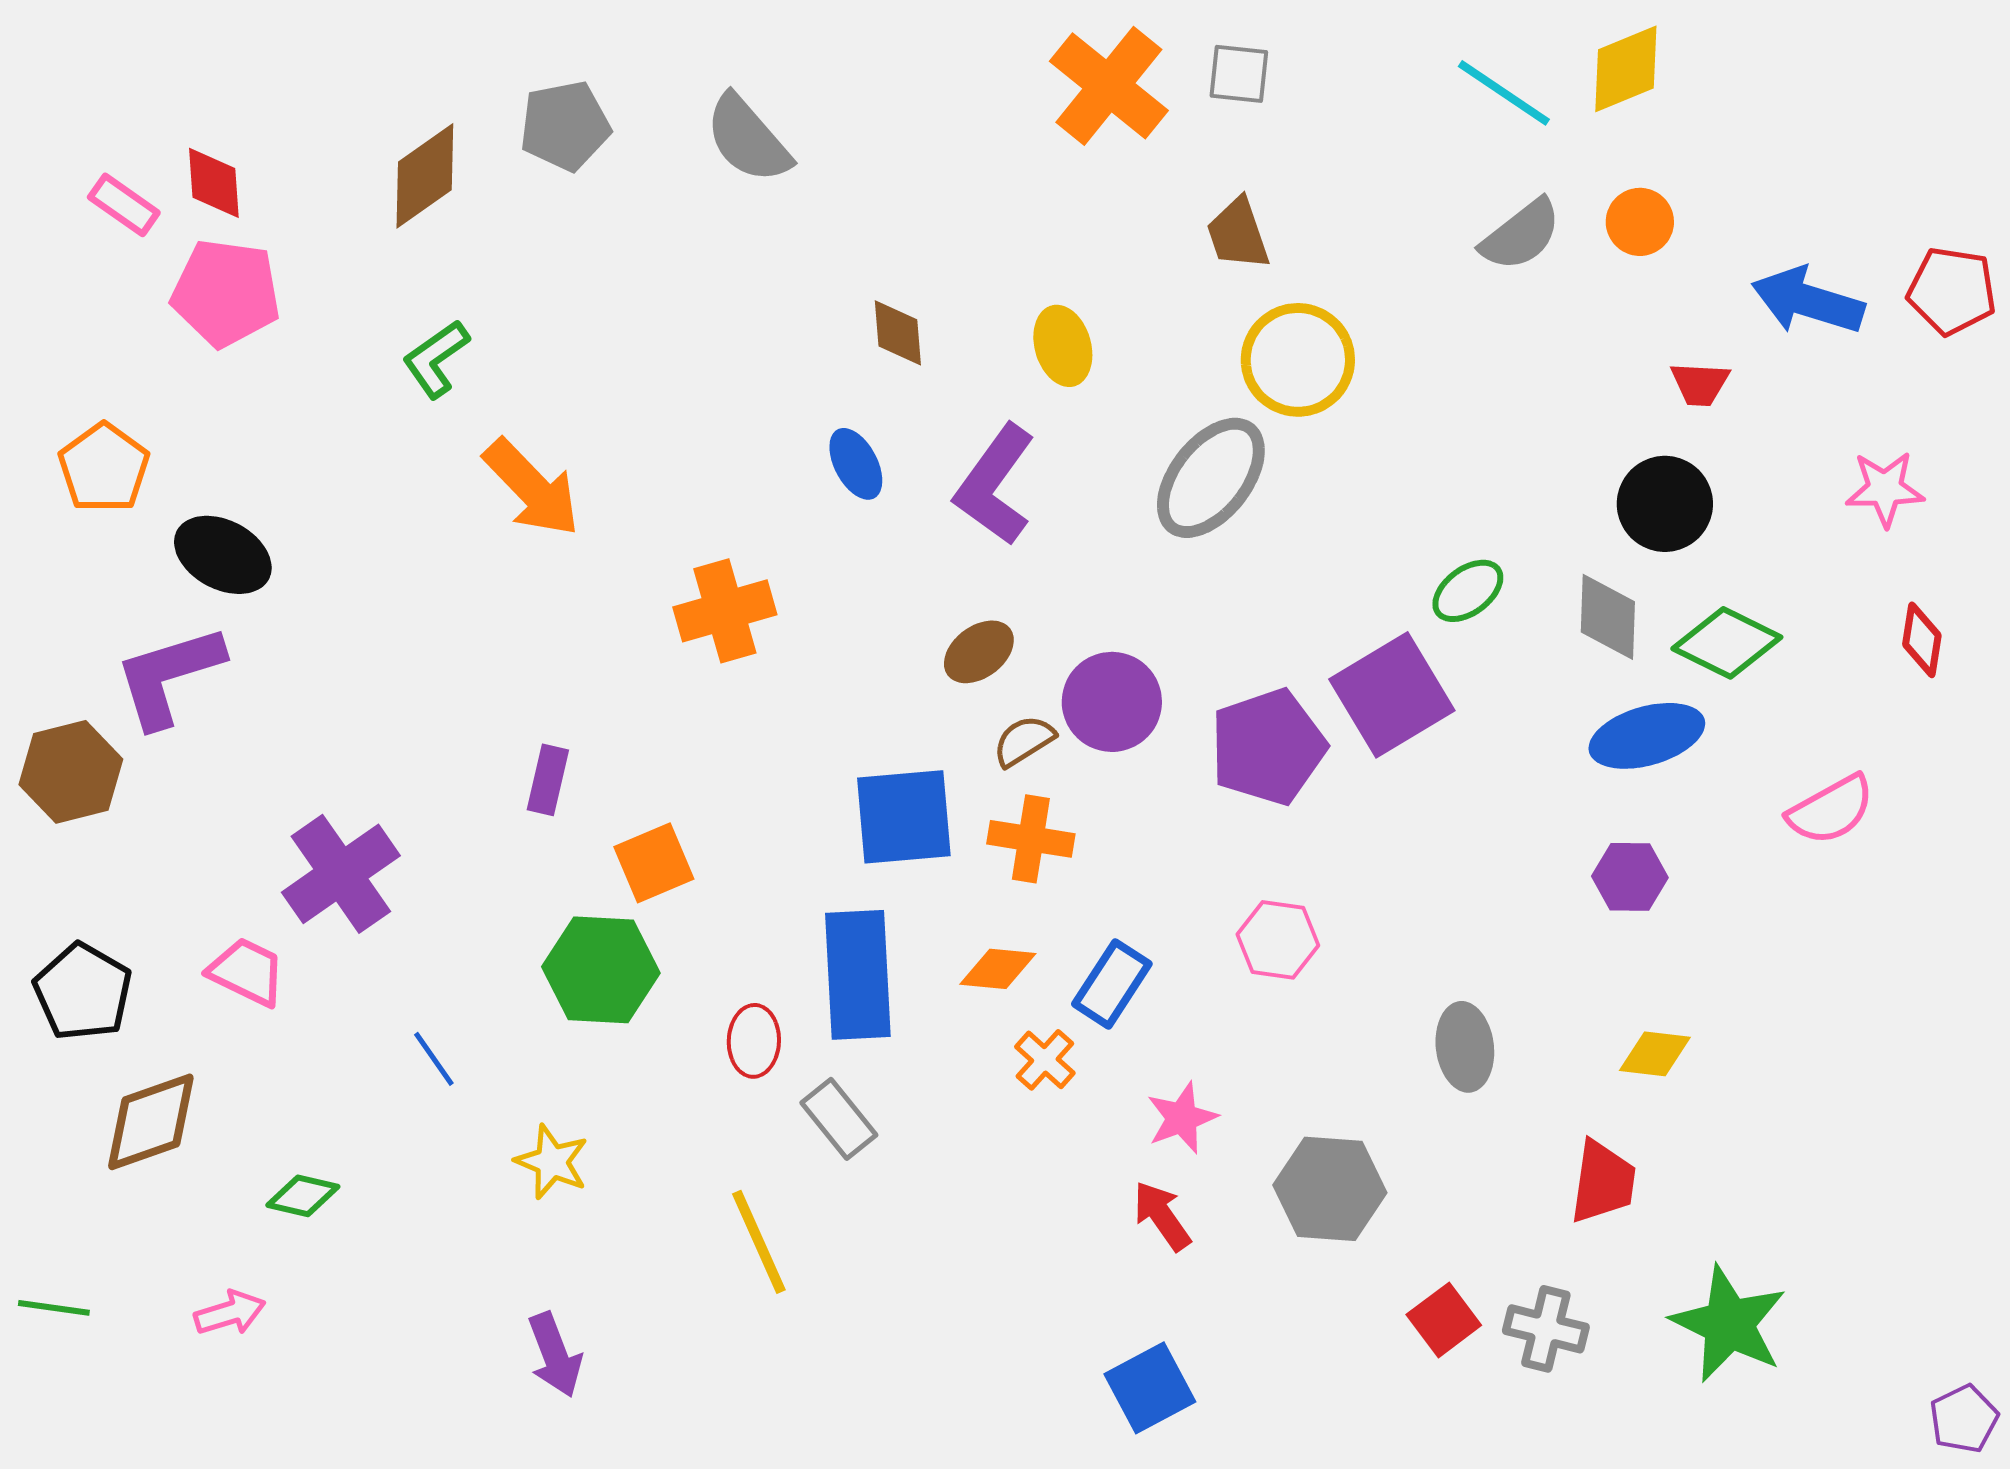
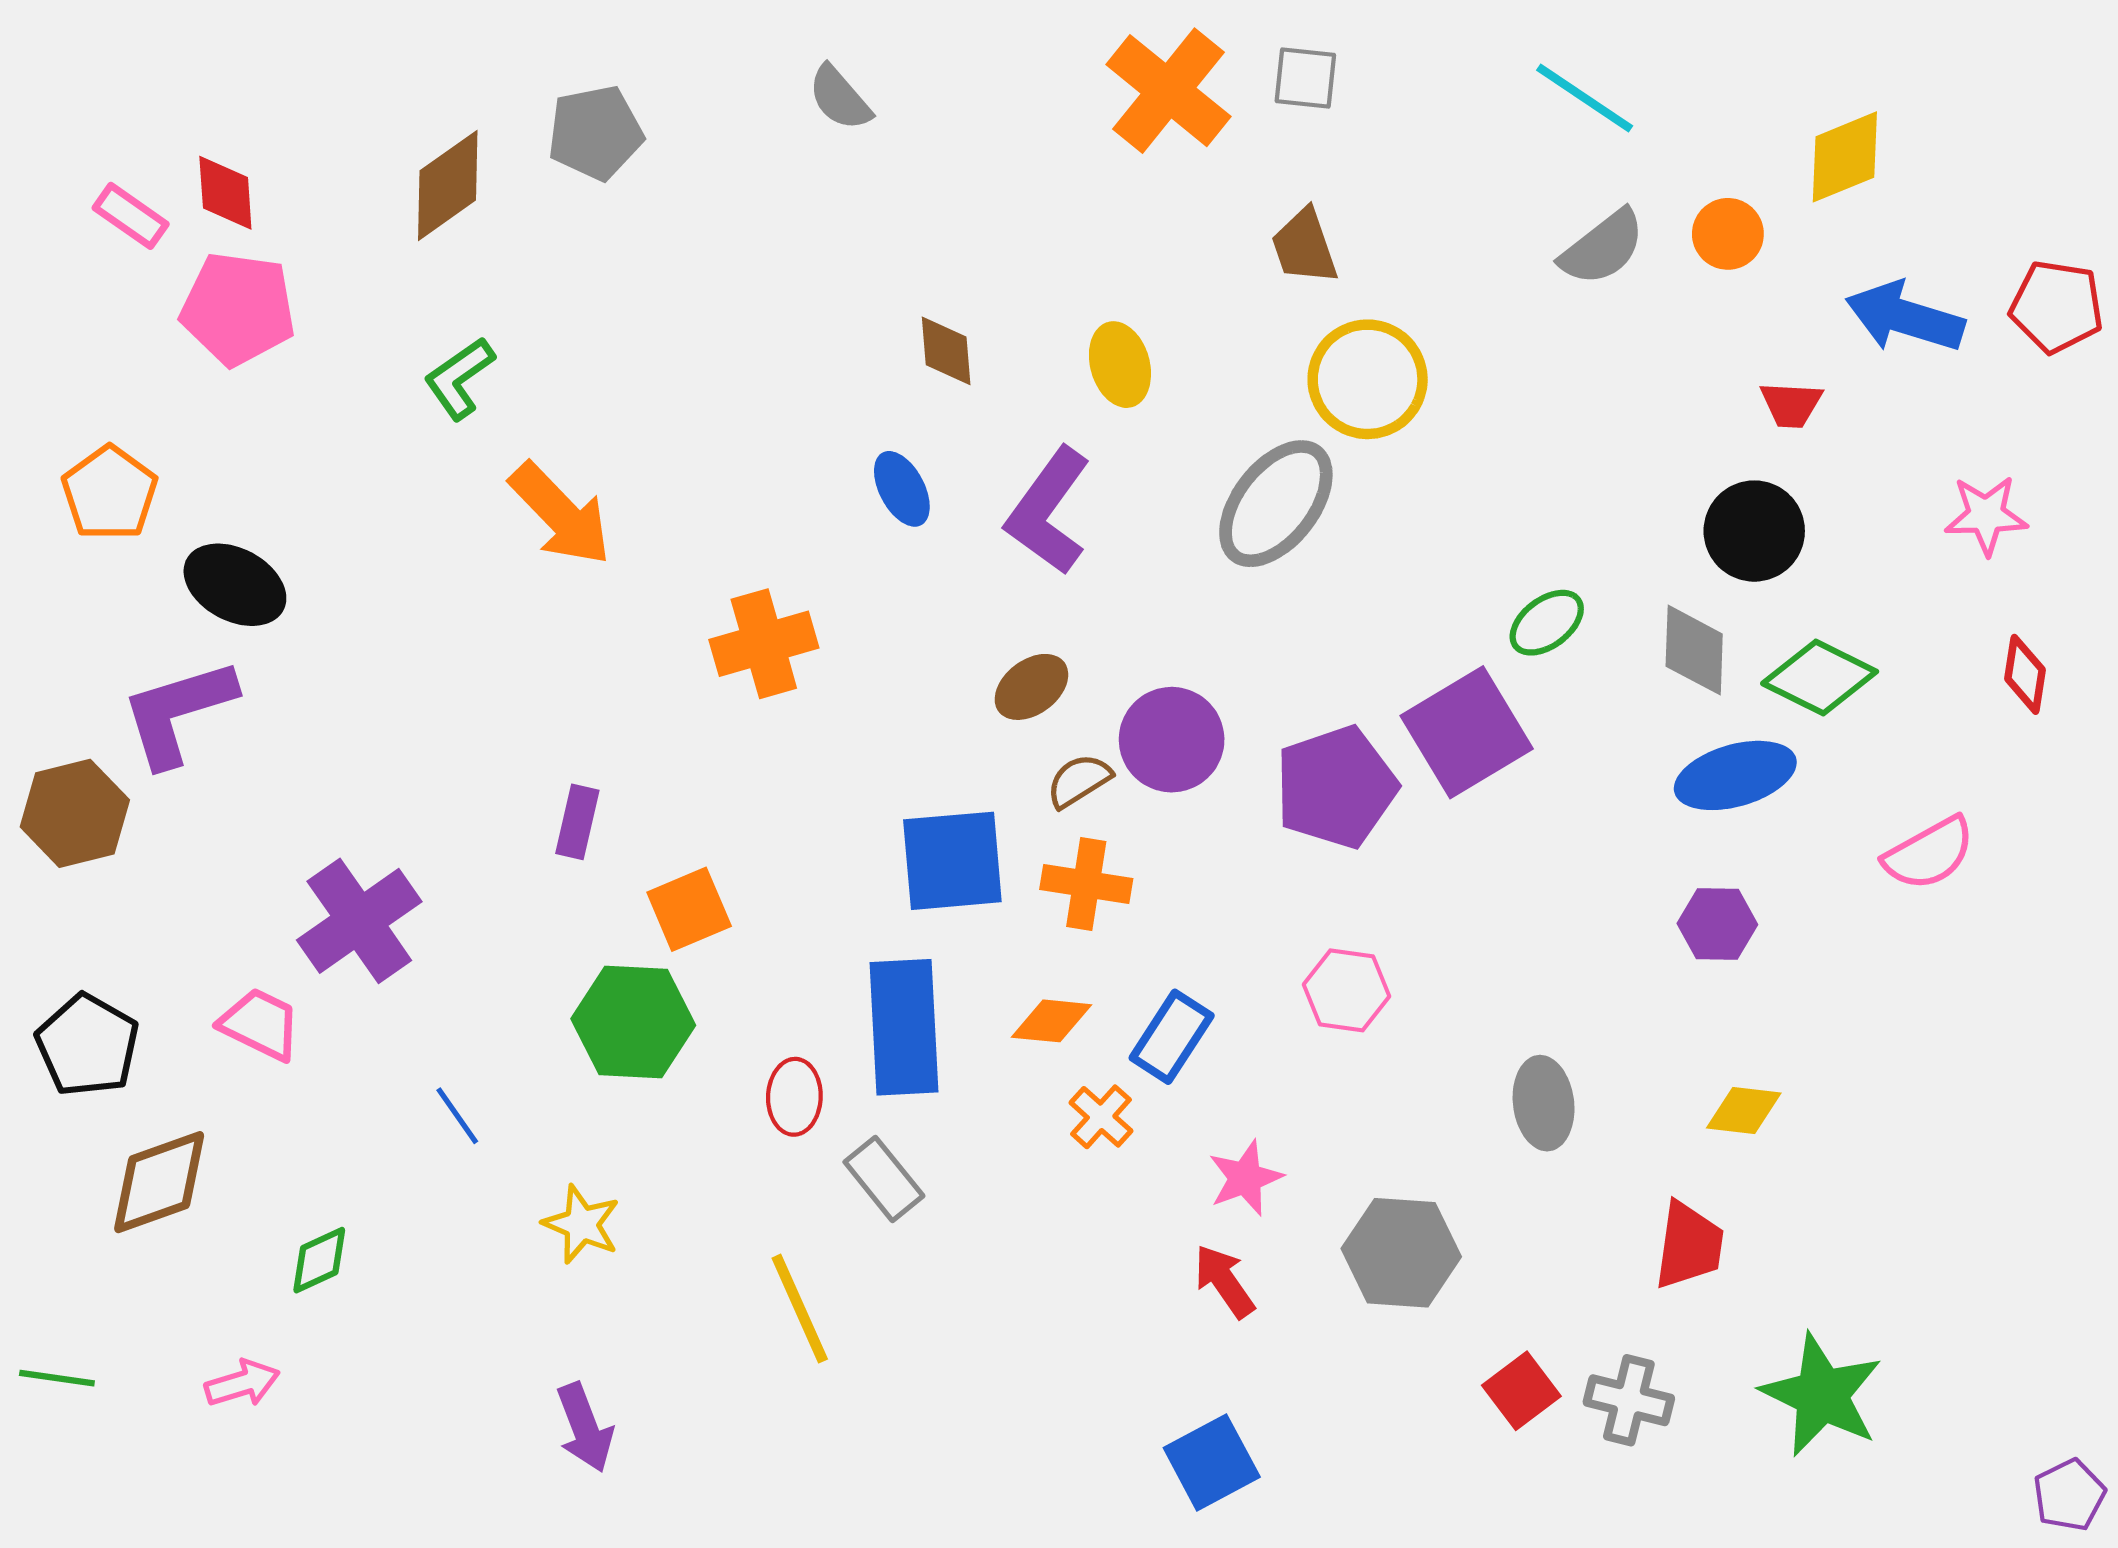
yellow diamond: (1626, 69) -> (1845, 157), moved
gray semicircle: (748, 139) -> (840, 98), moved, size x0.7
green diamond: (303, 1196) -> (319, 1260), turned -38

